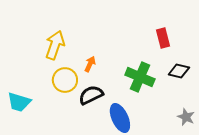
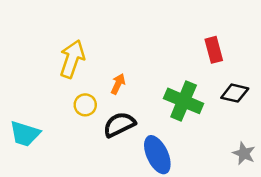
yellow circle: (65, 80) -> (85, 105), size x0.7

